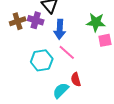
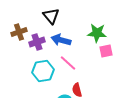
purple cross: (36, 20) -> (37, 42), moved, turned -35
blue arrow: (60, 29) -> (61, 40), turned 102

